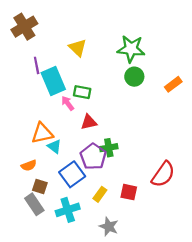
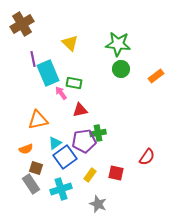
cyan triangle: (54, 147) -> (55, 143), moved, turned 48
purple pentagon: (93, 157) -> (84, 141), turned 30
red semicircle: (163, 174) -> (147, 157), size x0.7

